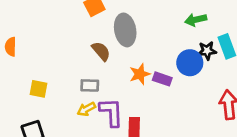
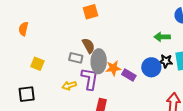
gray ellipse: (125, 30) -> (99, 61), moved
gray rectangle: (90, 85) -> (76, 58), moved
purple L-shape: (111, 112) -> (90, 79), moved

